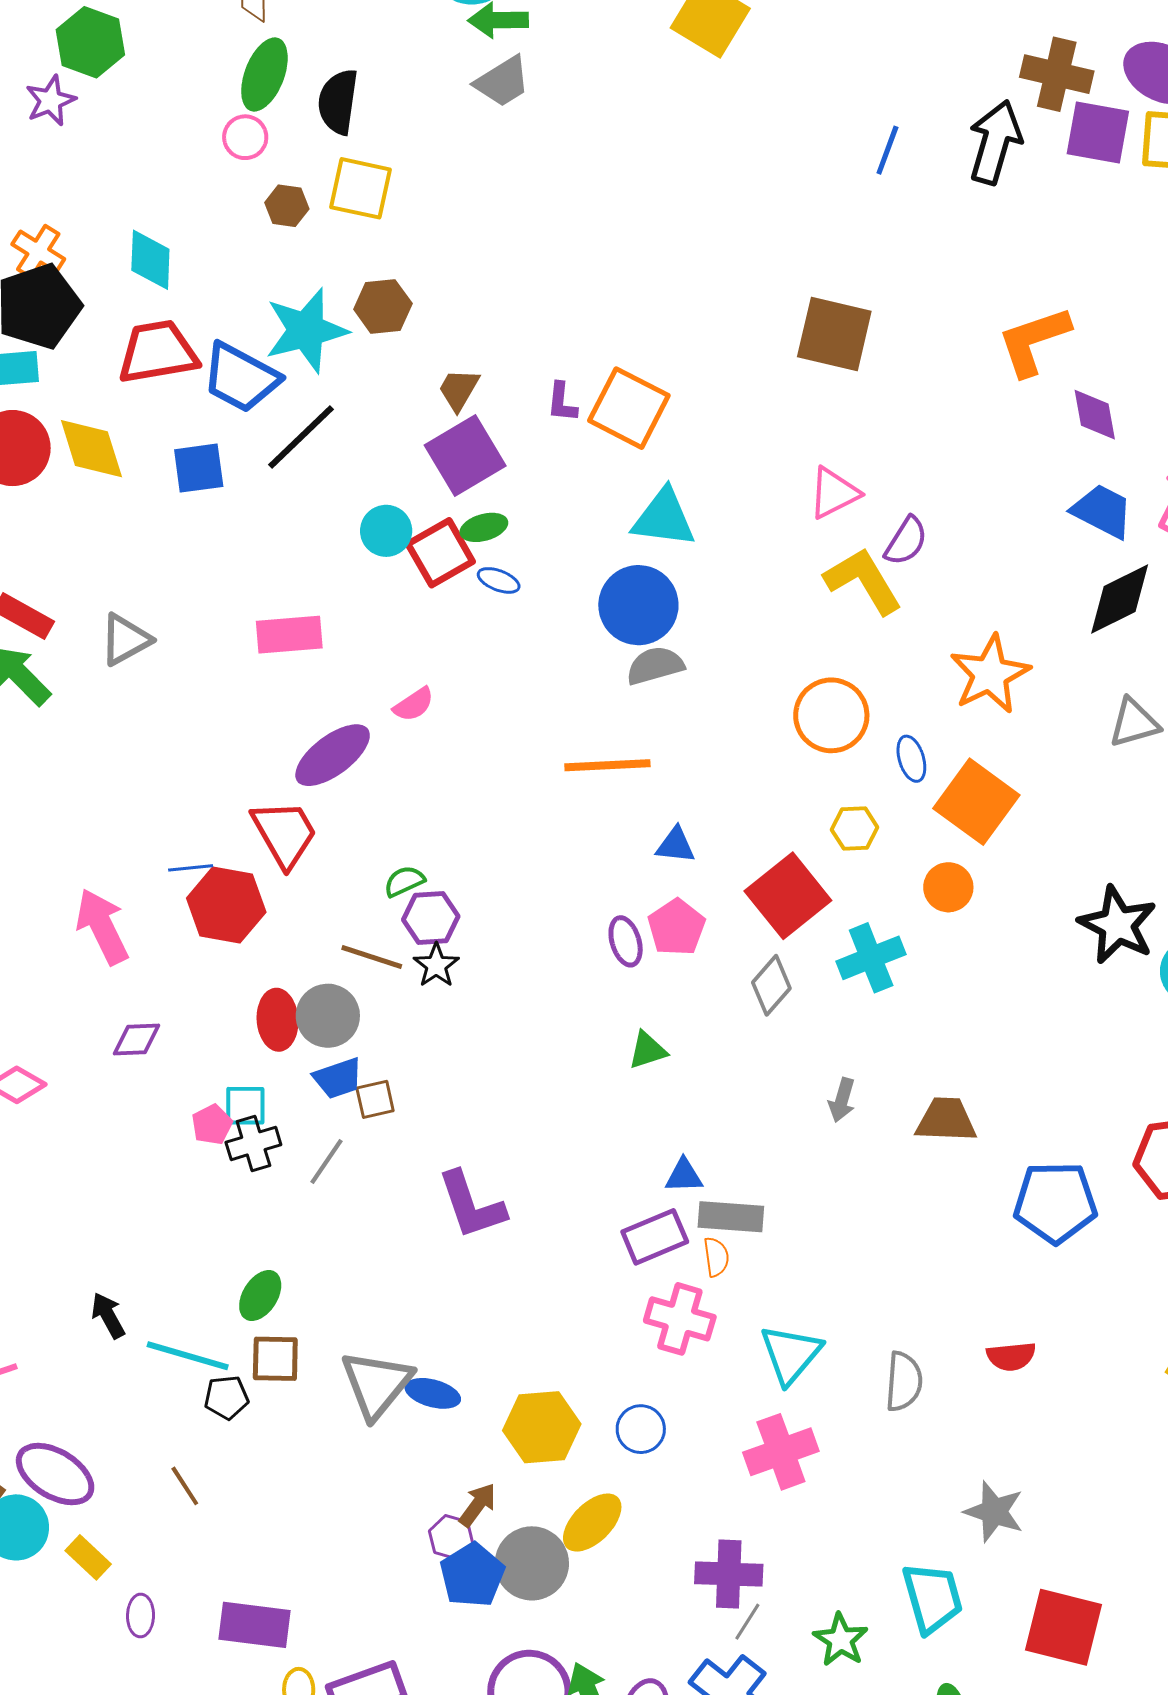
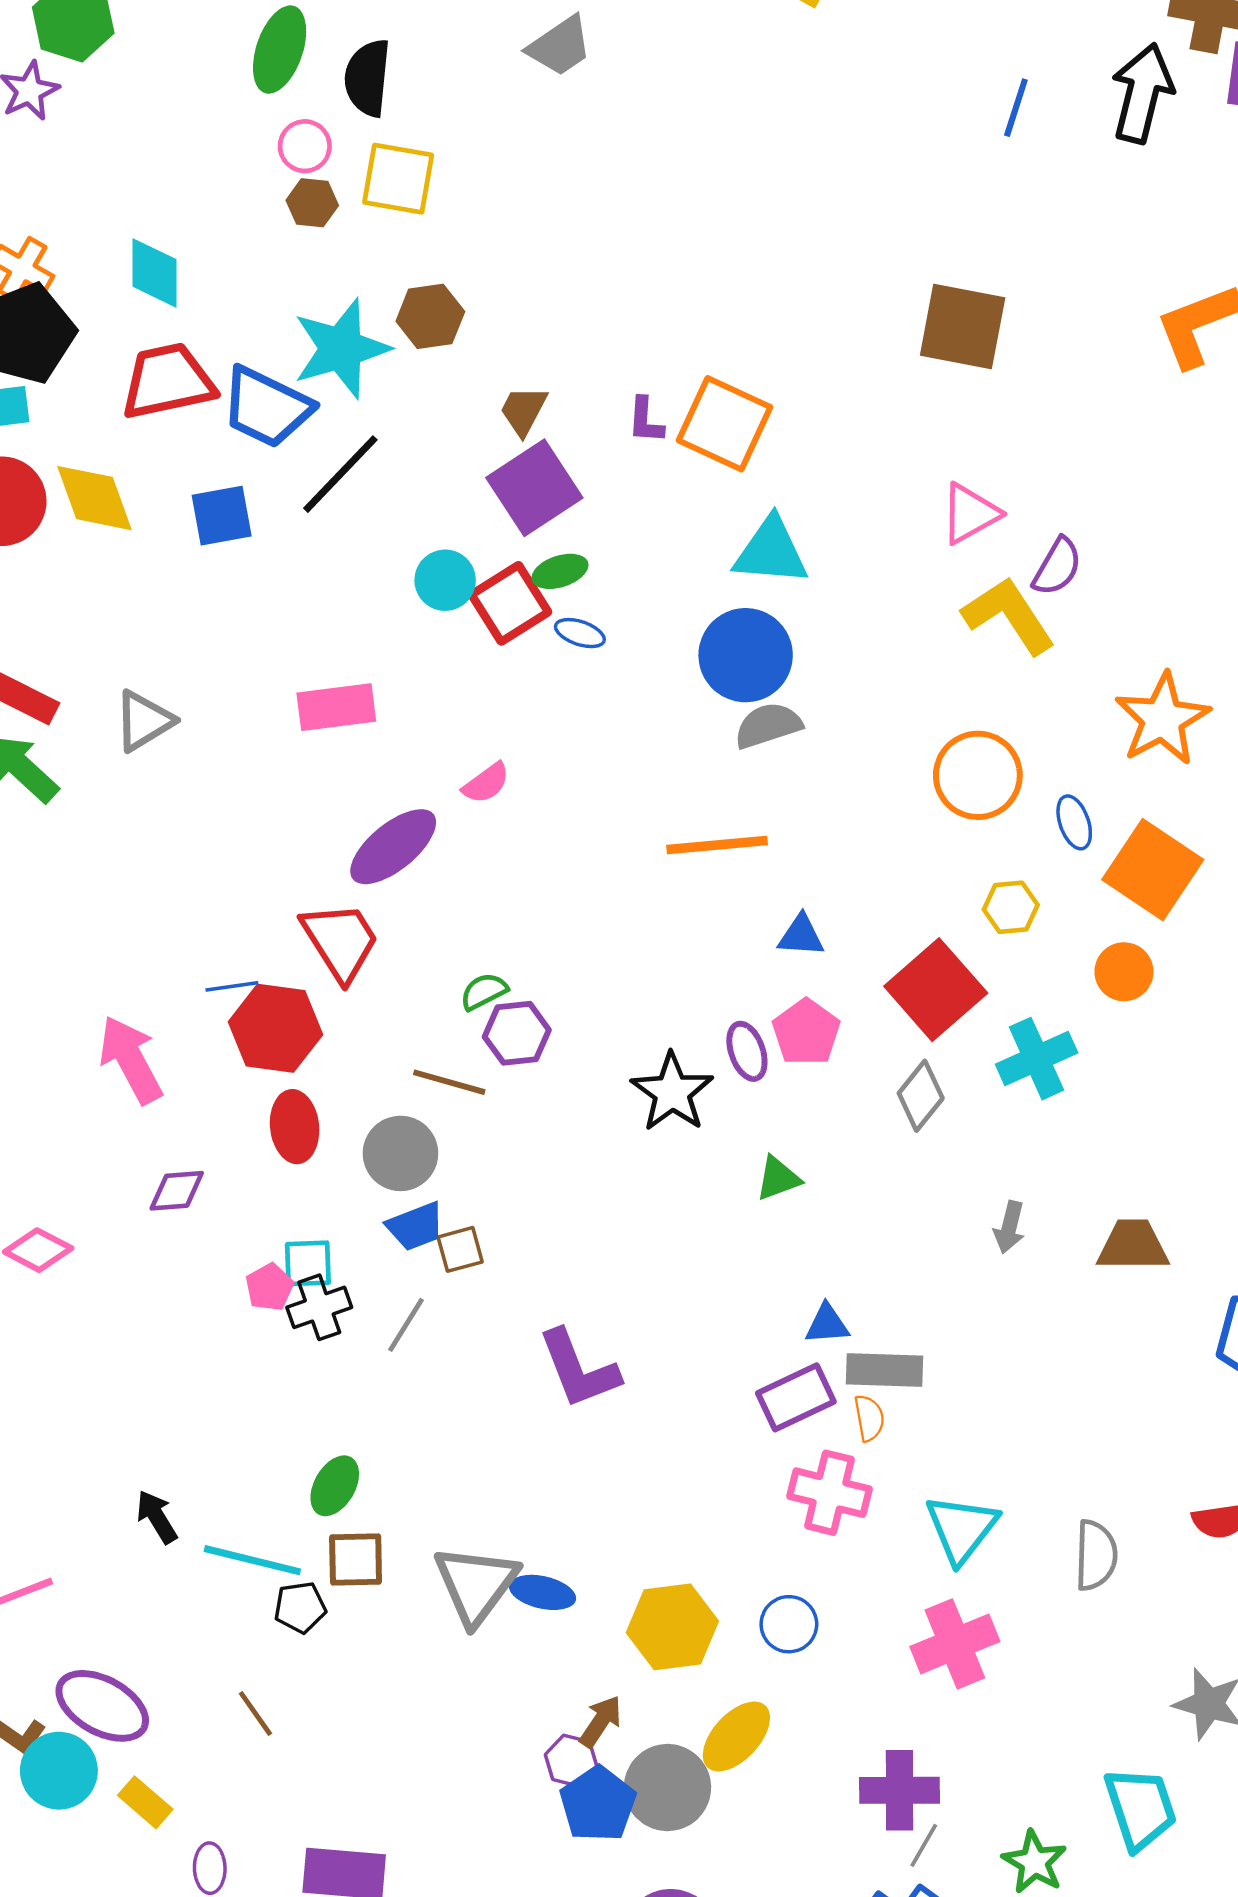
pink circle: (245, 137) -> (305, 146), moved
black star: (436, 965) -> (672, 1092), moved, size x1.5
red ellipse: (278, 1020) -> (295, 1127), moved

